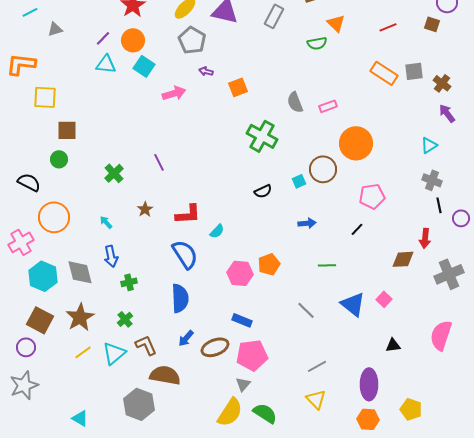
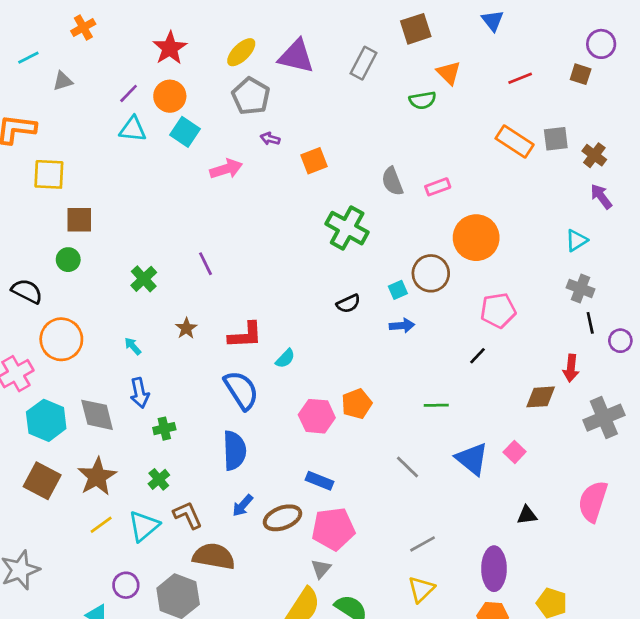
blue arrow: (307, 223) -> (402, 326), moved
purple circle: (26, 347) -> (126, 585), moved
yellow triangle: (316, 399) -> (421, 589), turned 30

